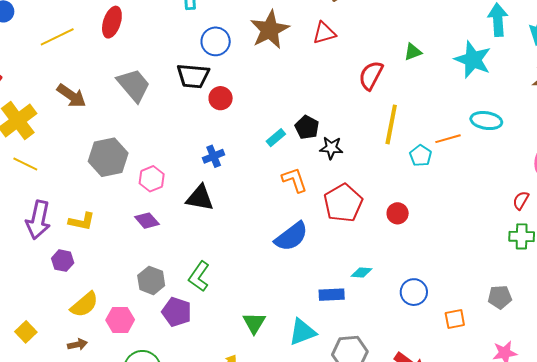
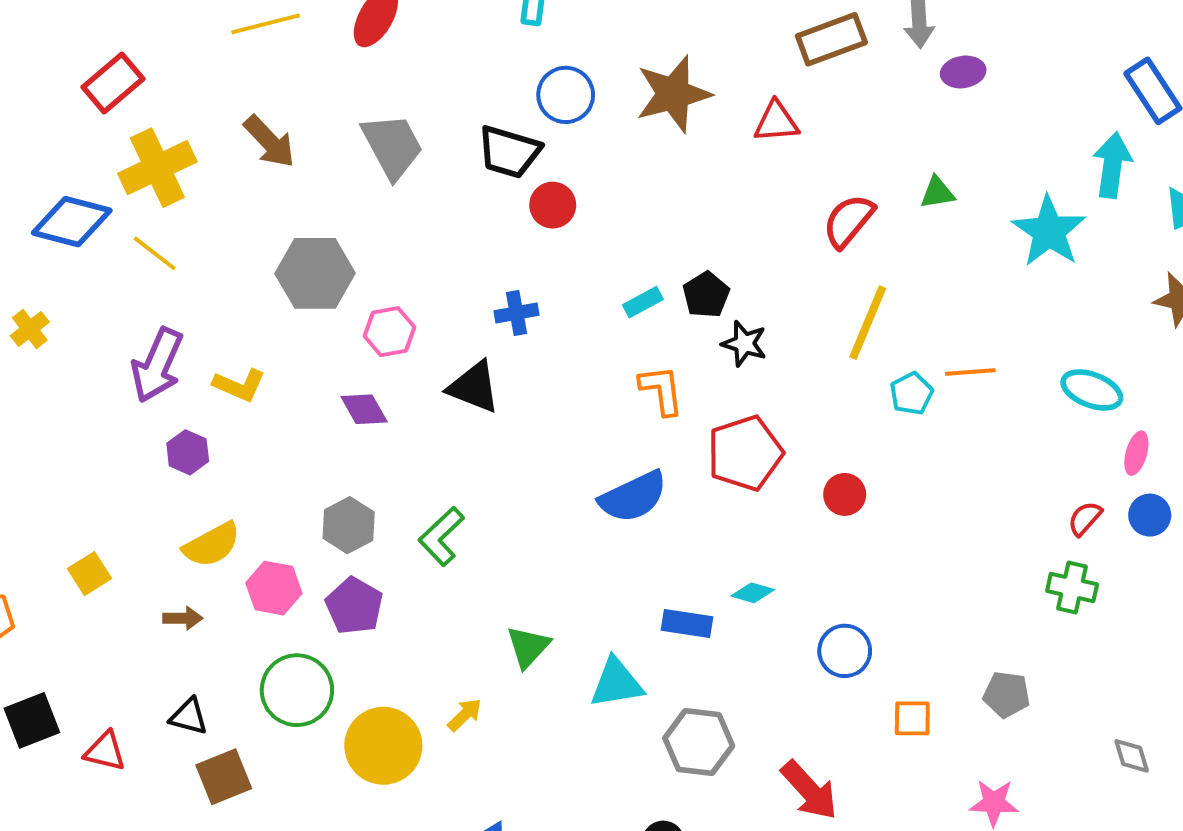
cyan ellipse: (486, 121) -> (1092, 390), moved
purple pentagon: (177, 312) -> (354, 606), moved

